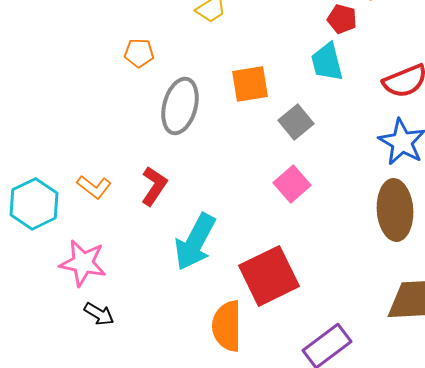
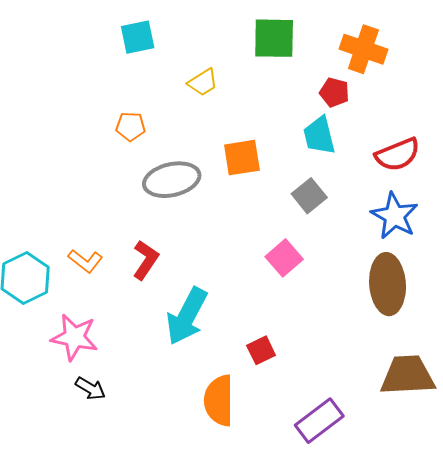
gray ellipse: (180, 106) -> (172, 180), turned 62
gray square: (296, 122) -> (309, 196), moved
red square: (269, 276) -> (261, 350), size x0.5

